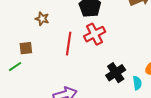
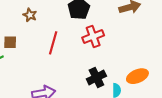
red cross: (95, 34) -> (93, 37), moved

